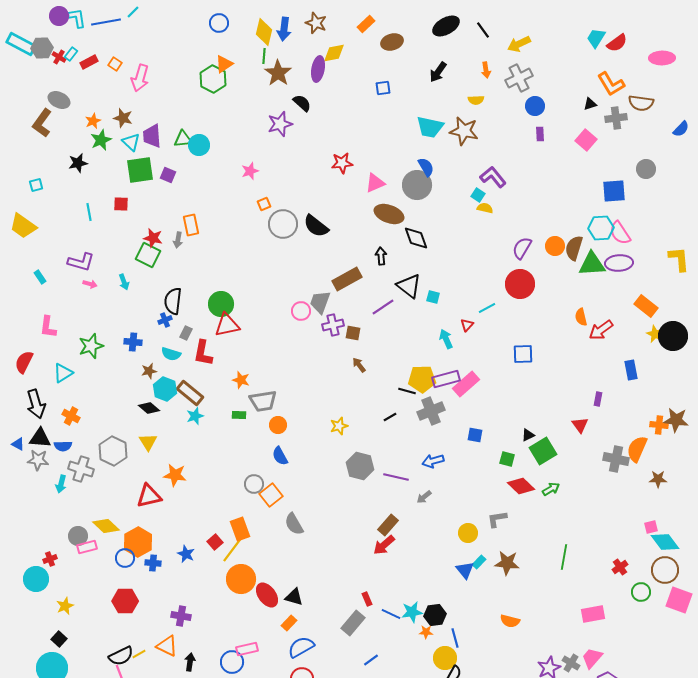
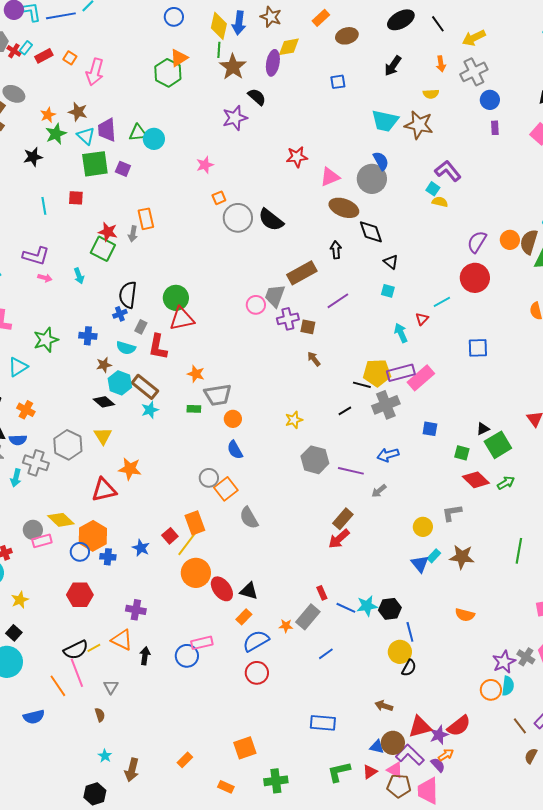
black triangle: (409, 286) -> (391, 262), moved, size x0.6
orange star: (426, 632) -> (286, 626), moved

